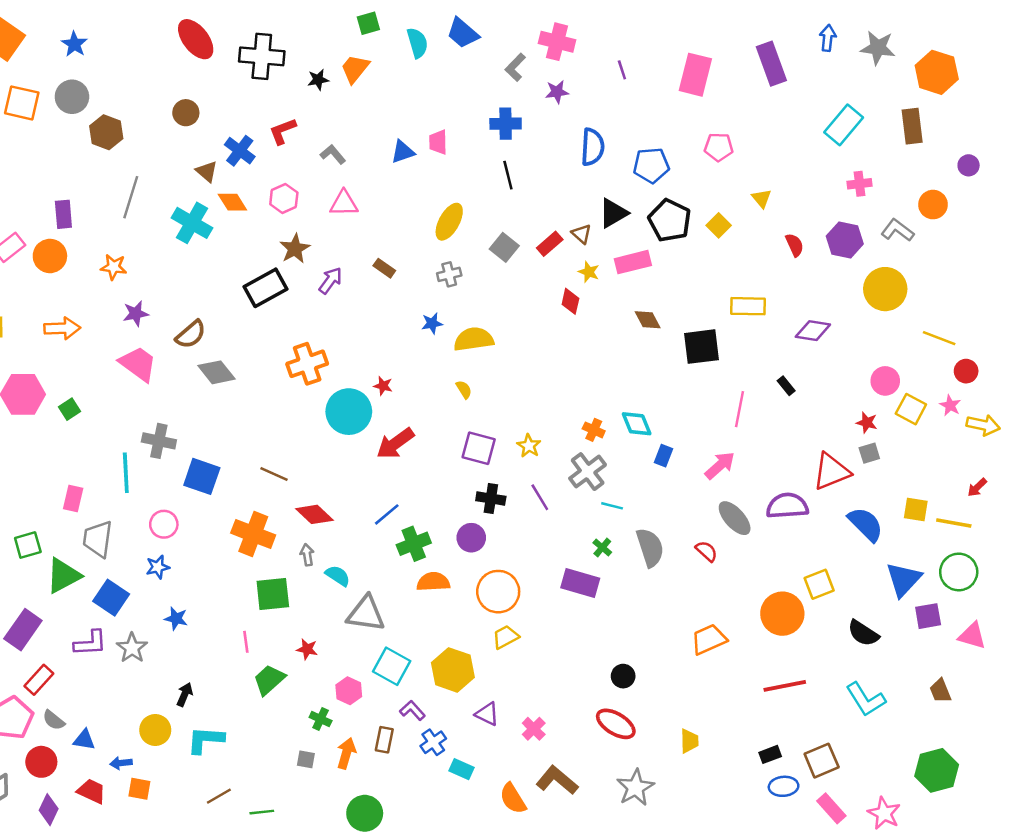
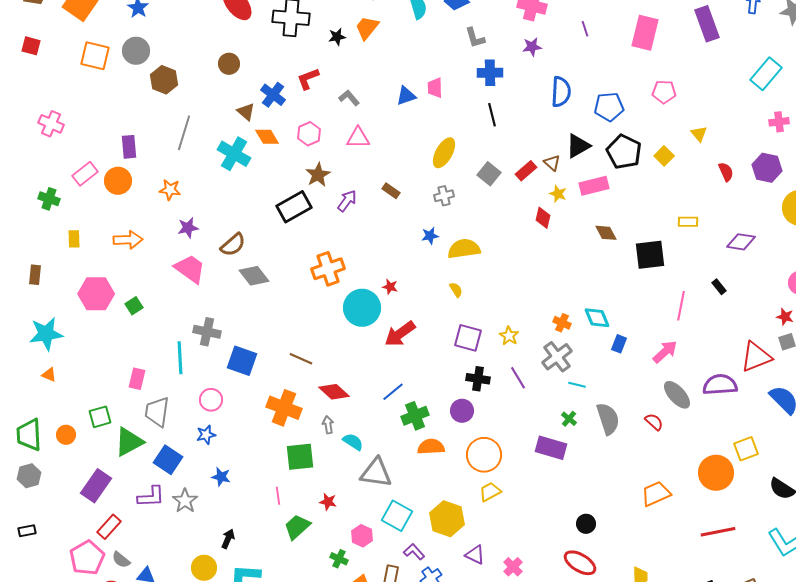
gray L-shape: (515, 67) -> (475, 38), moved, turned -60
yellow rectangle: (748, 306) -> (688, 222), size x0.7

